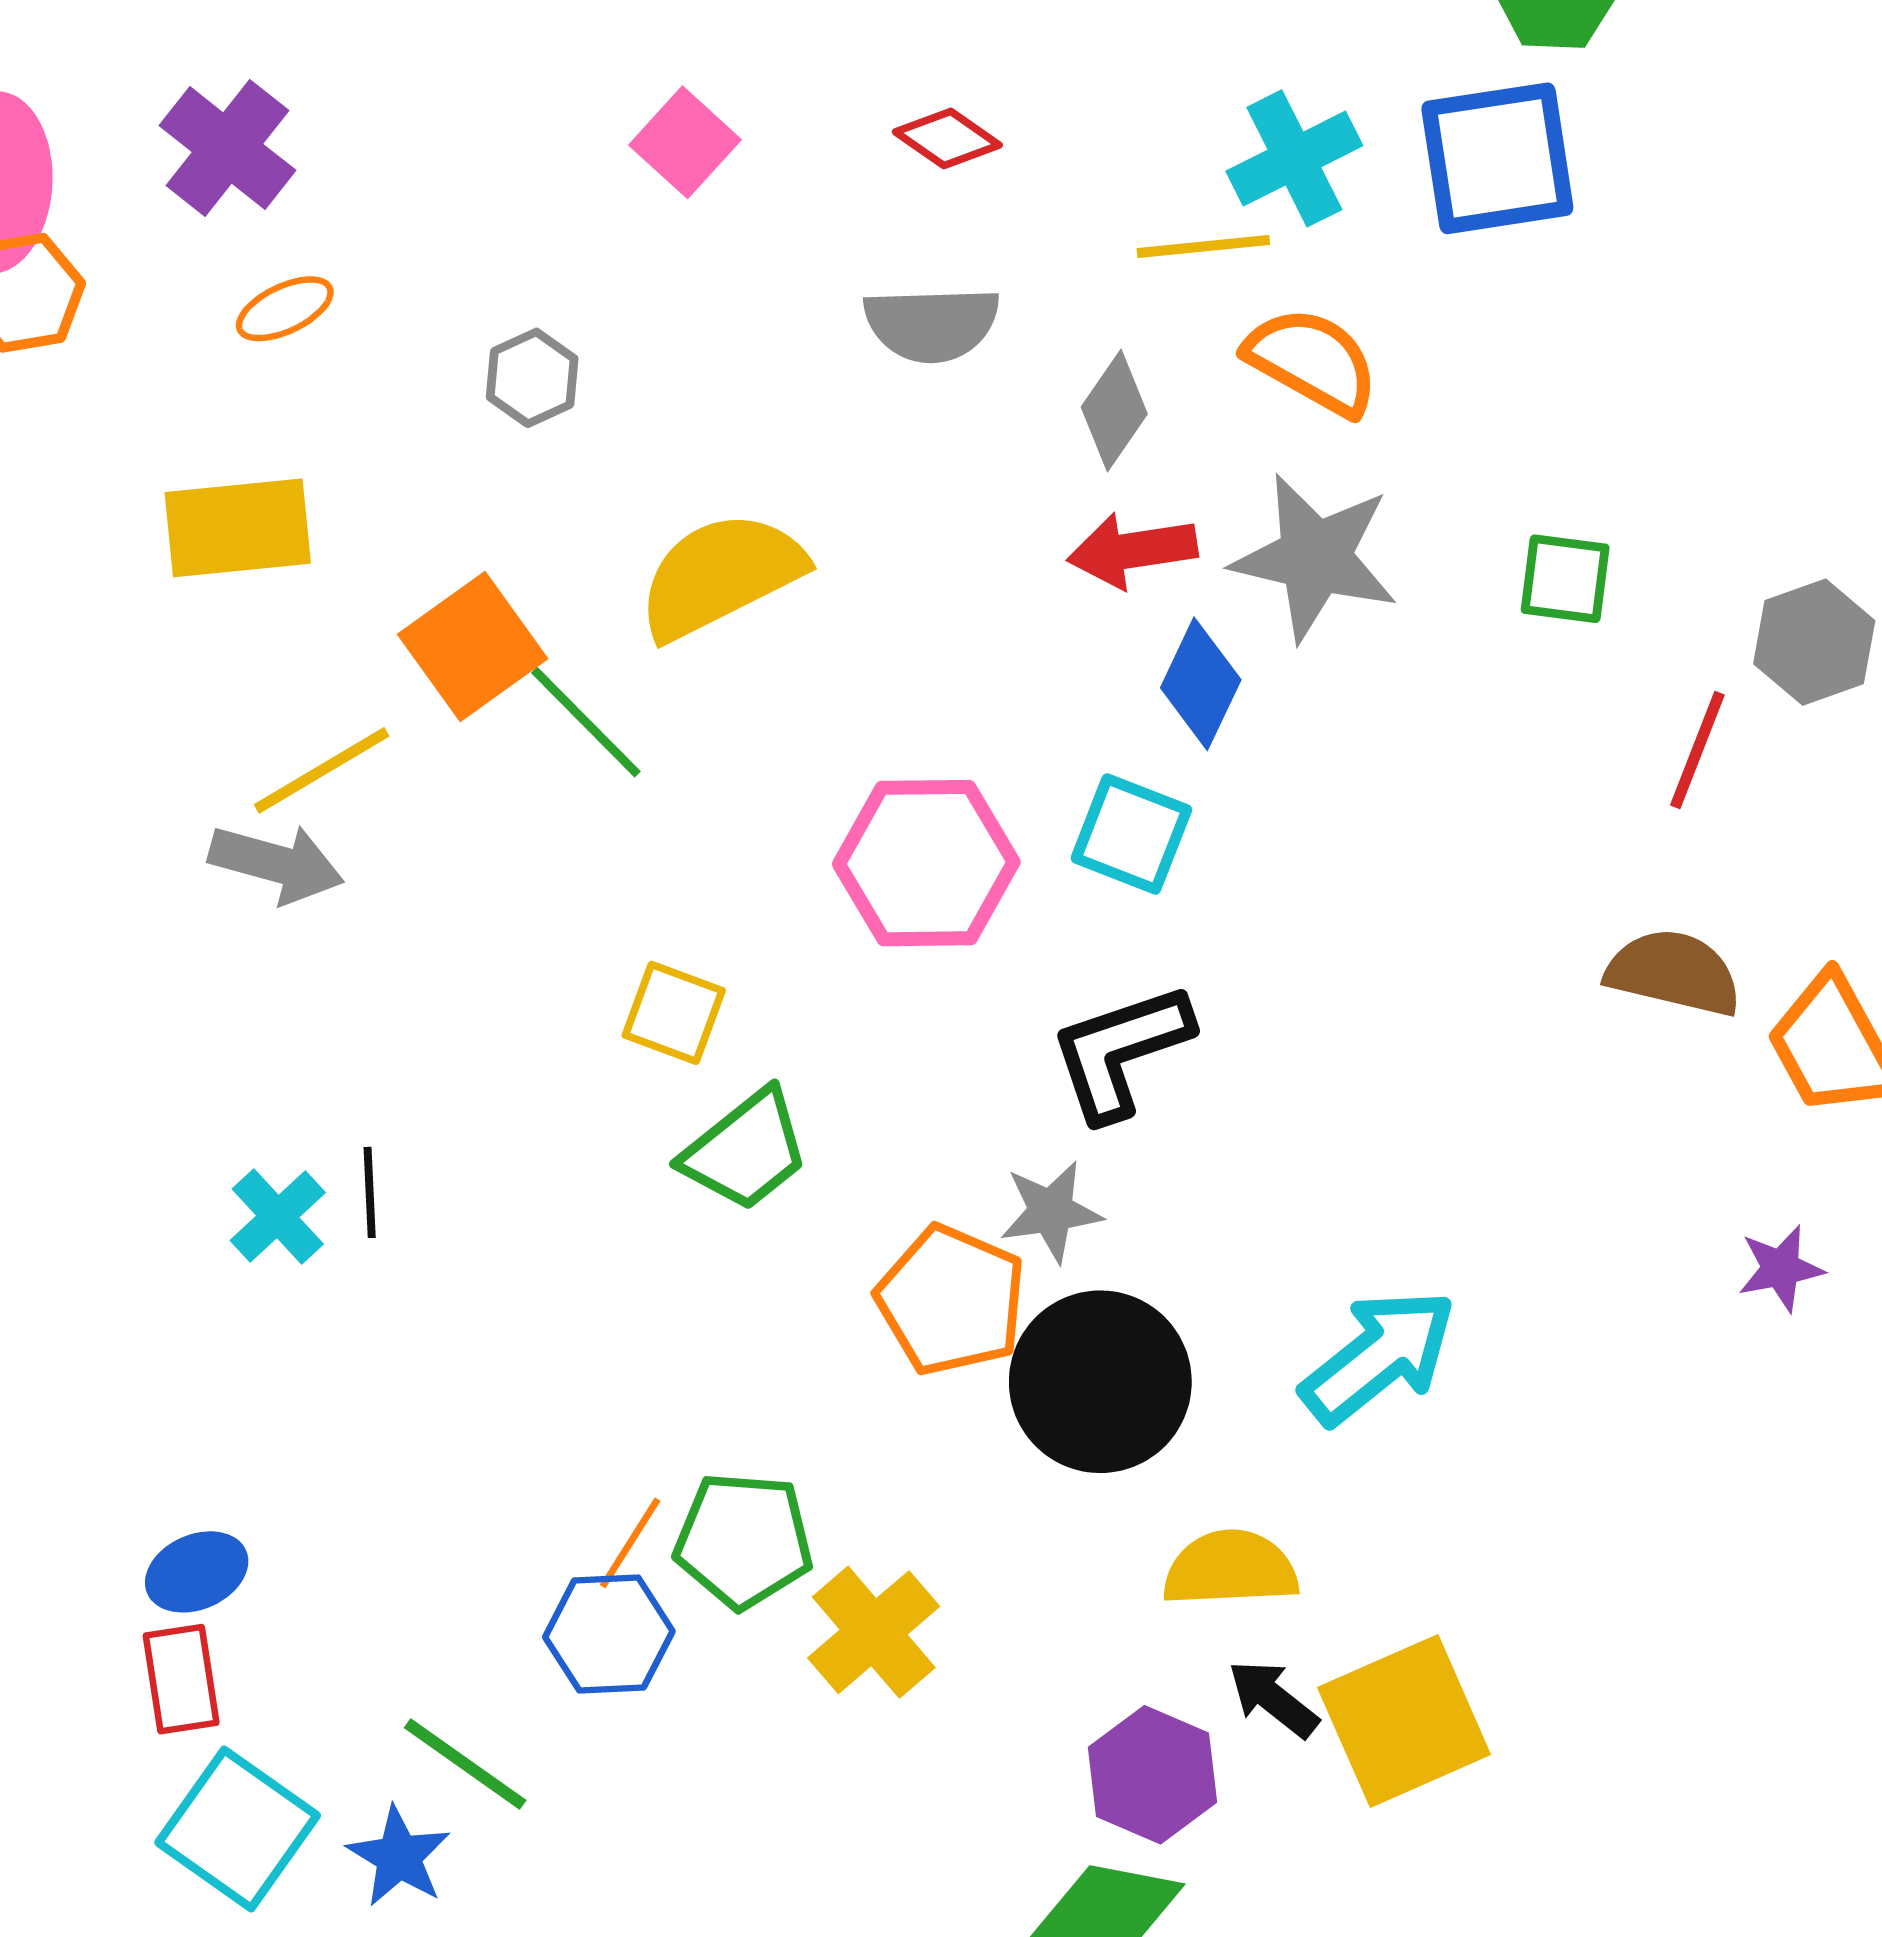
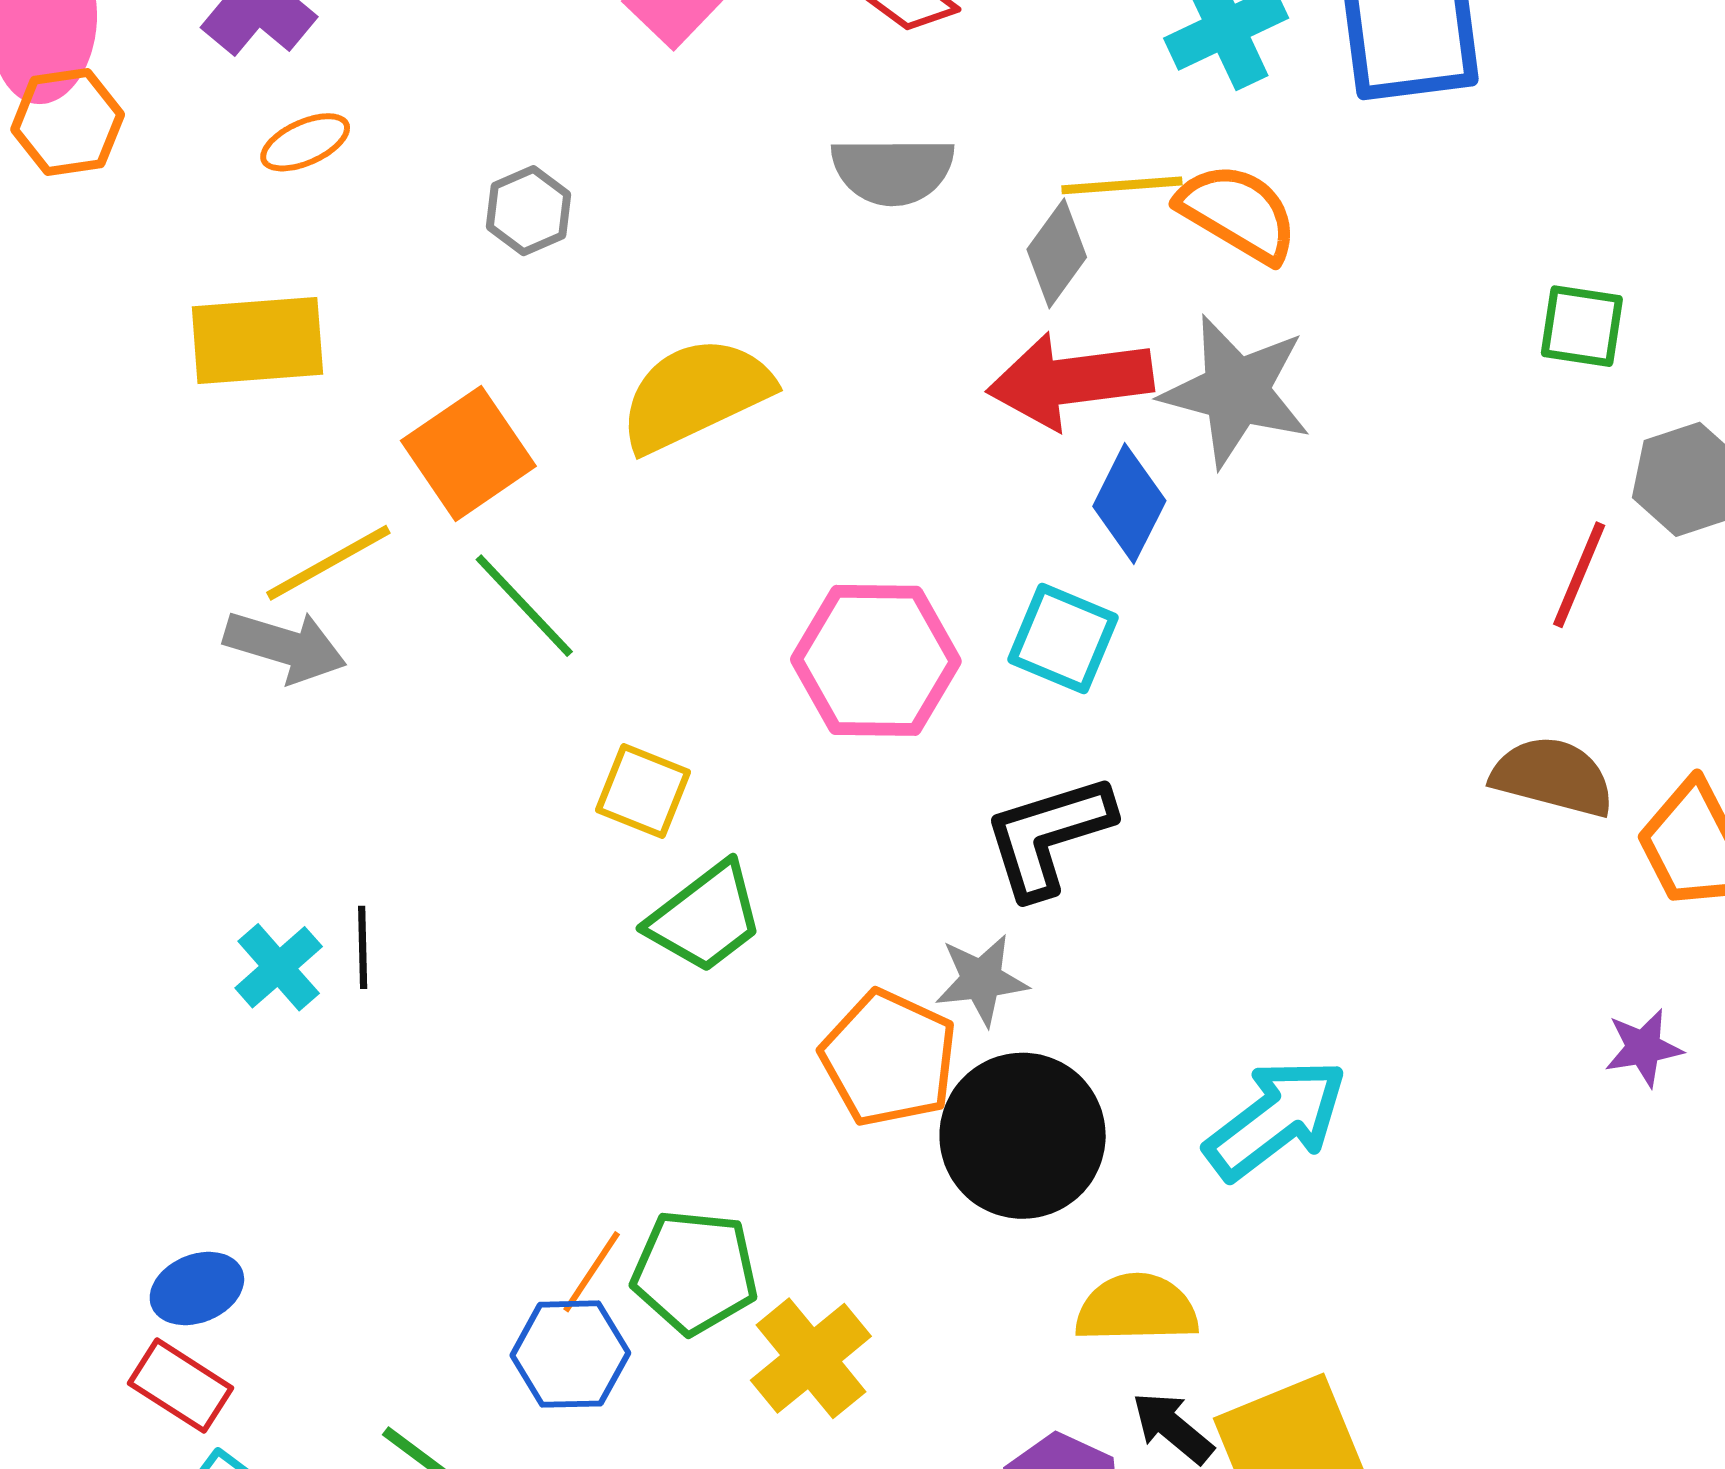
yellow line: (1203, 246) -> (1122, 185), moved
red arrow: (1132, 550) -> (1070, 381), size x1.4
green square: (1565, 579) -> (1582, 326), moved
green line: (586, 722) -> (524, 606), moved
red rectangle: (181, 1679) -> (180, 1386), turned -50

